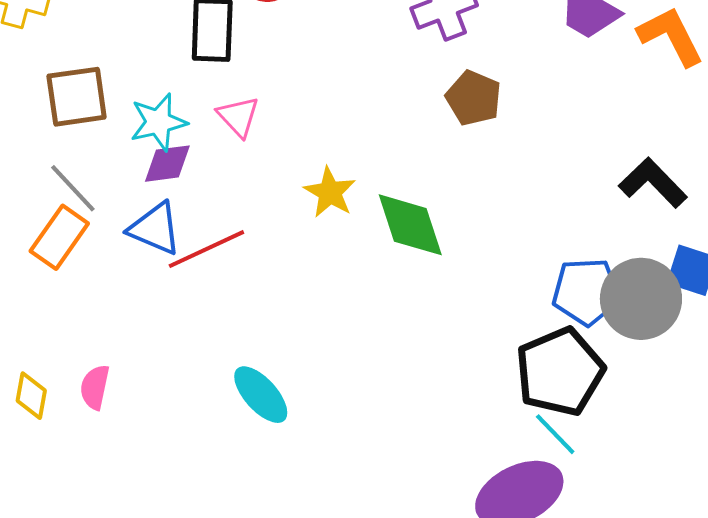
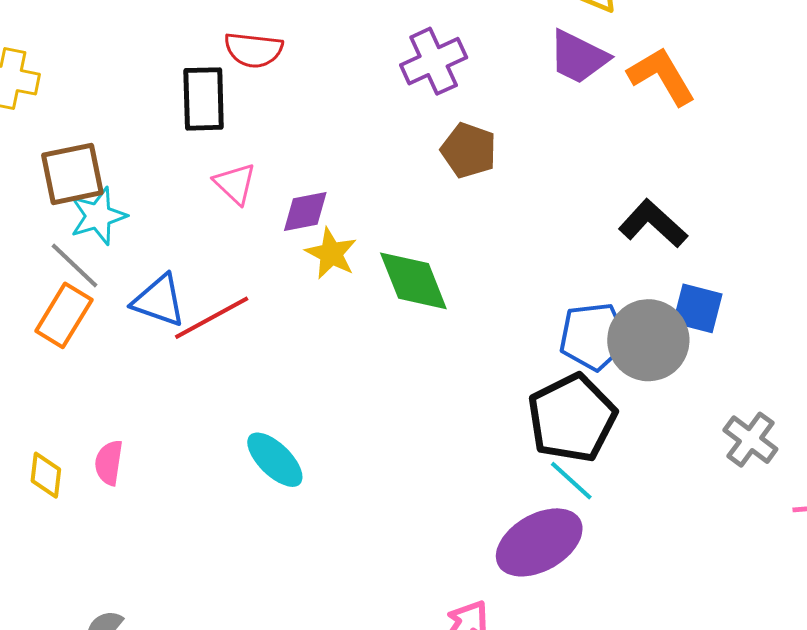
cyan star: (158, 122) -> (98, 216), moved
purple diamond: (167, 164) -> (305, 211), moved

